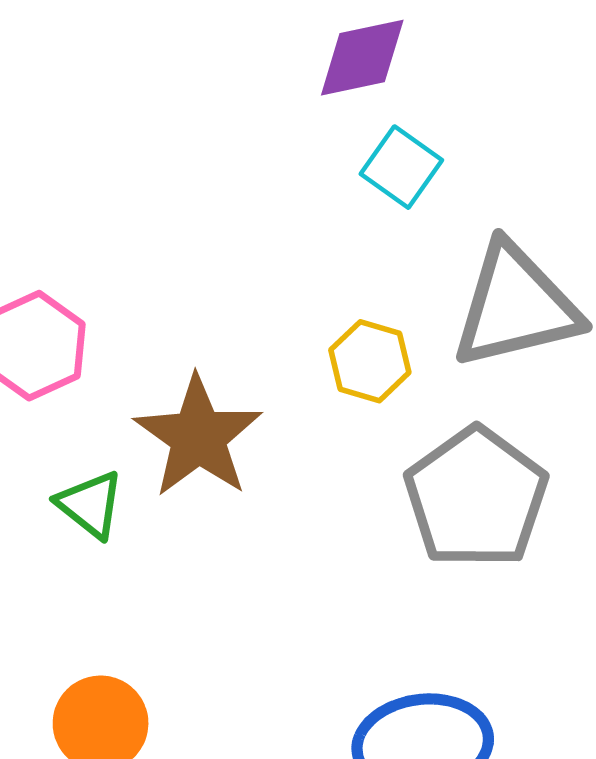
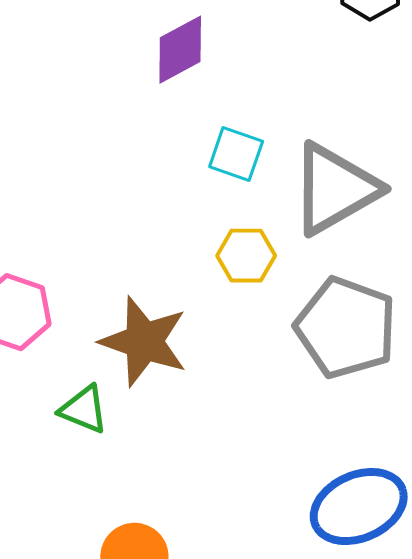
cyan square: (401, 167) -> (236, 154), moved

